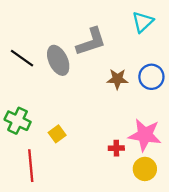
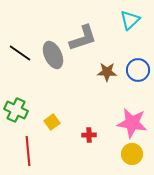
red cross: (116, 148) -> (89, 135), moved

